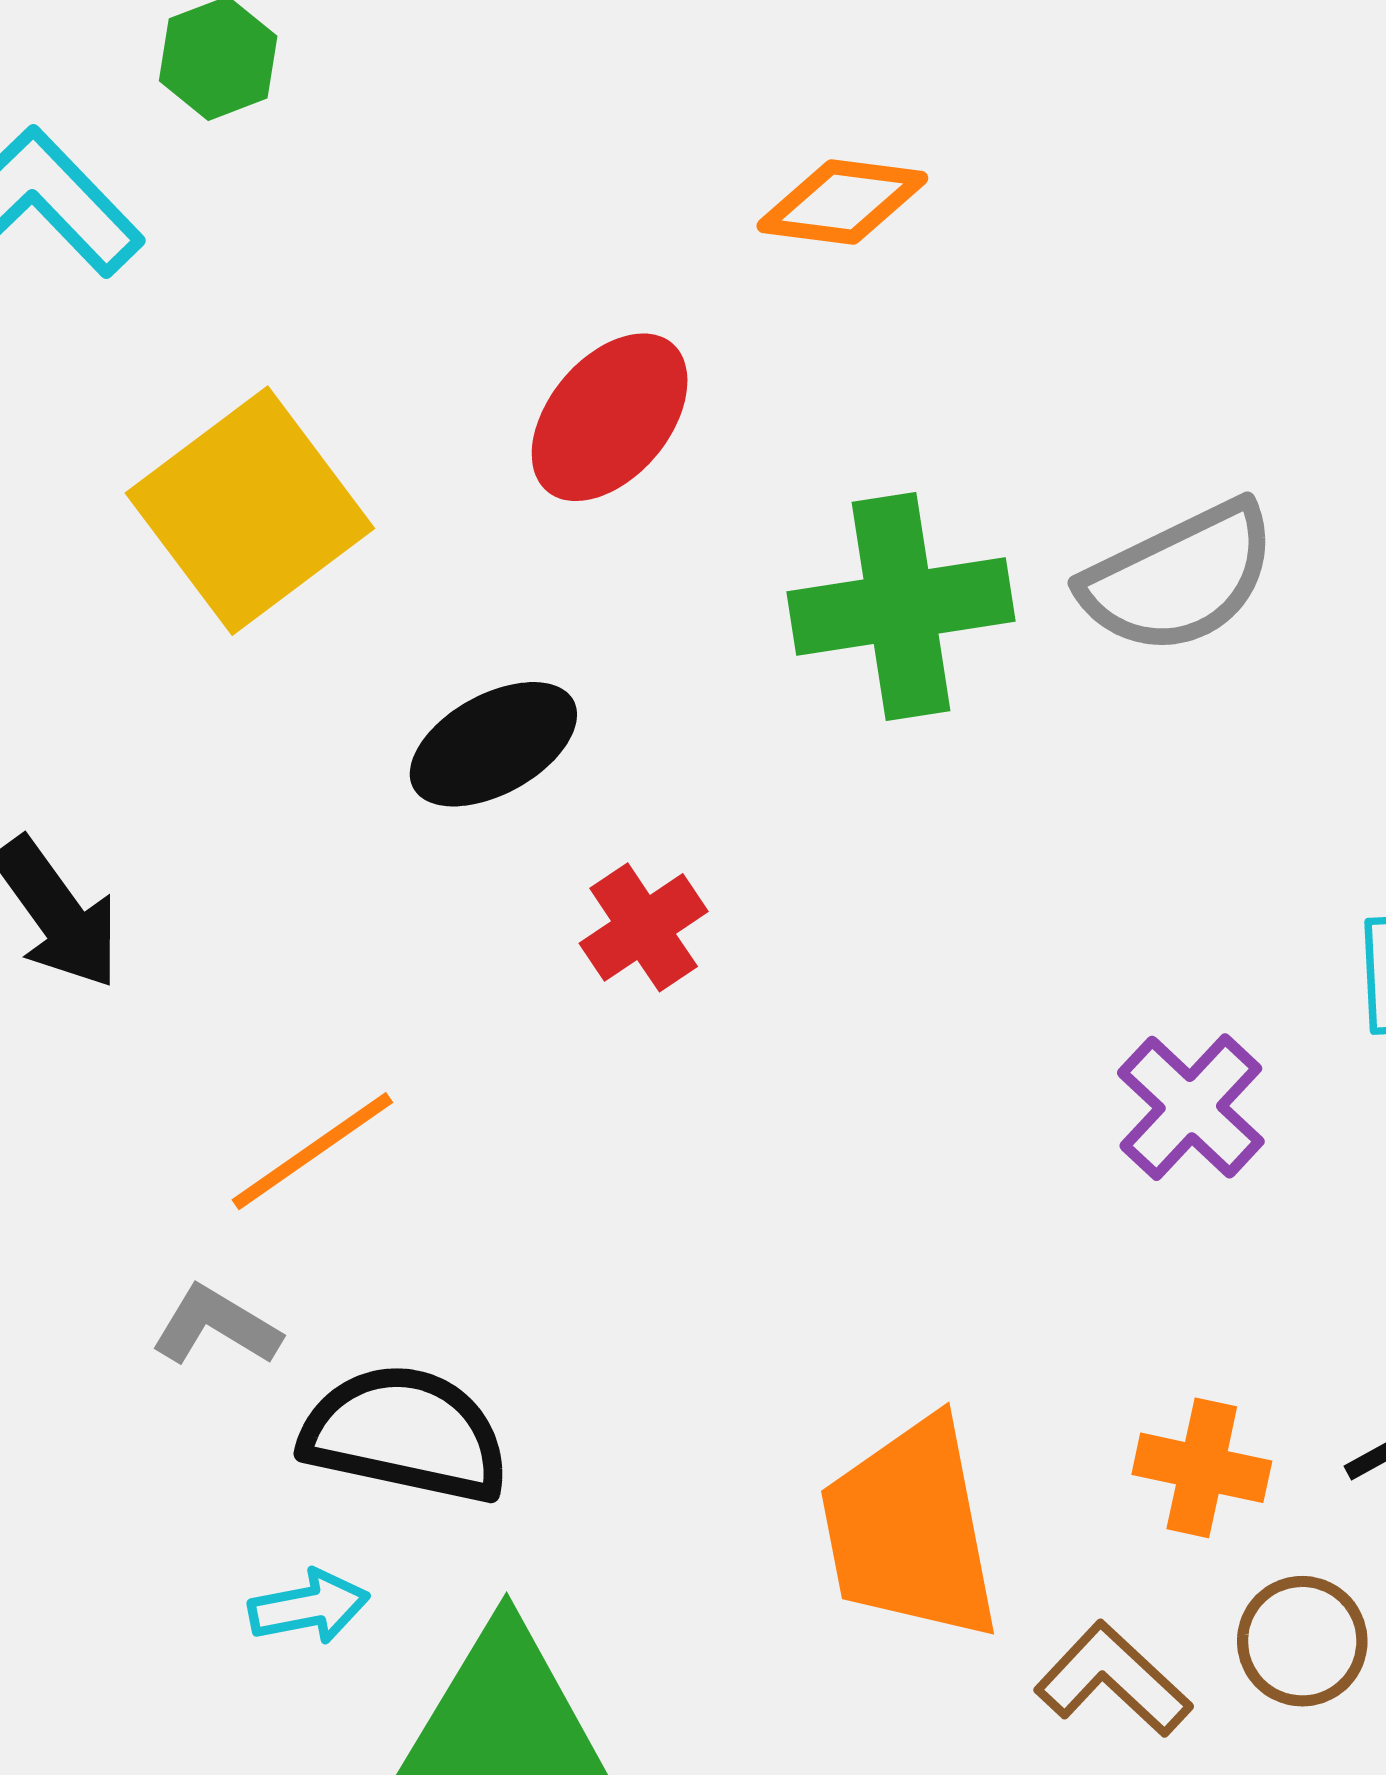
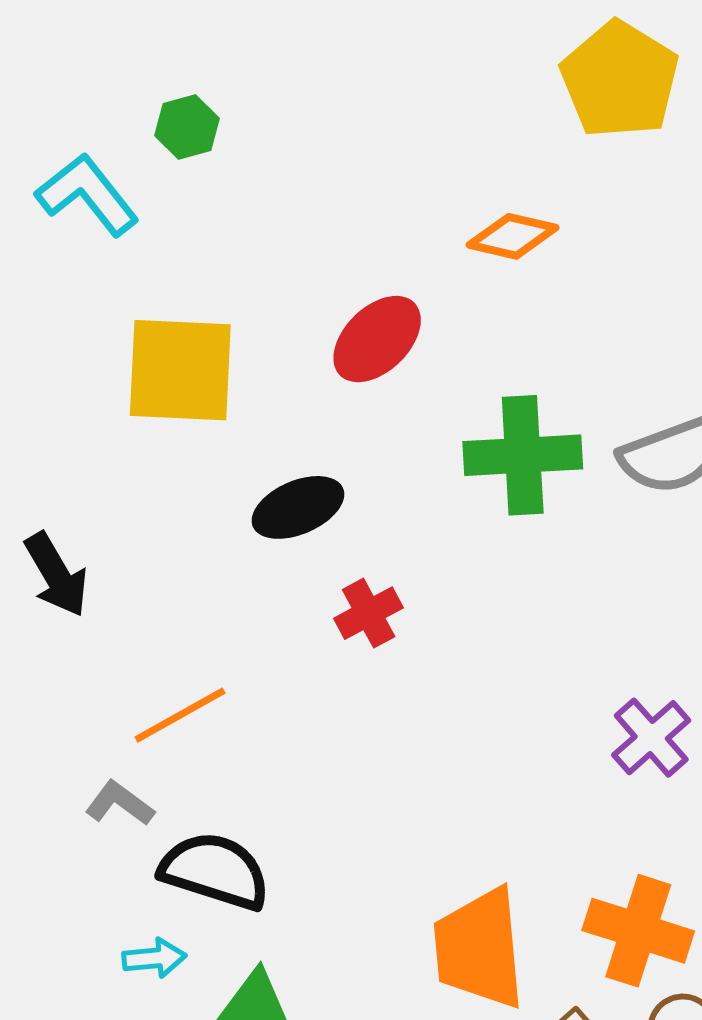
yellow square: (250, 511) -> (180, 370), turned 34
orange cross: (1202, 1468) -> (638, 931), size x1.5

